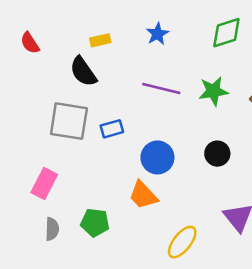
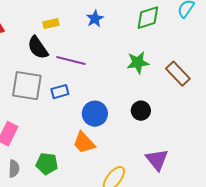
purple line: (161, 88) -> (71, 61), moved

